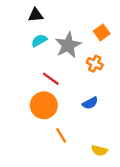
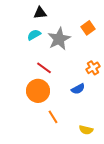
black triangle: (36, 15) -> (40, 13), moved
orange cross: (95, 64) -> (93, 68), moved, turned 32

